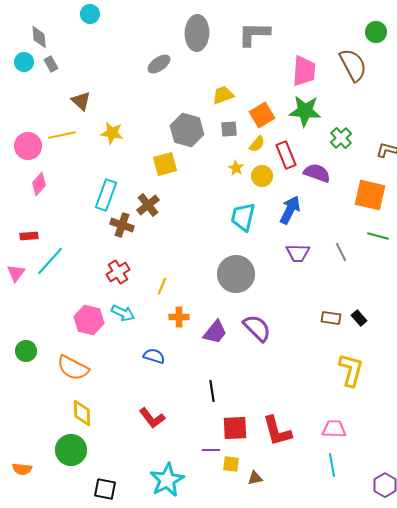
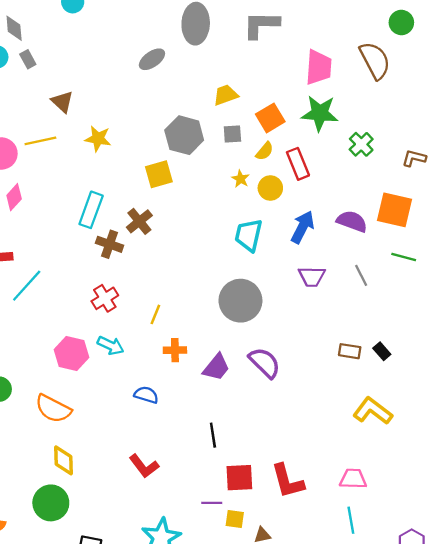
purple semicircle: (317, 173) -> (352, 221), moved
yellow L-shape: (351, 370) -> (373, 411), turned -68

